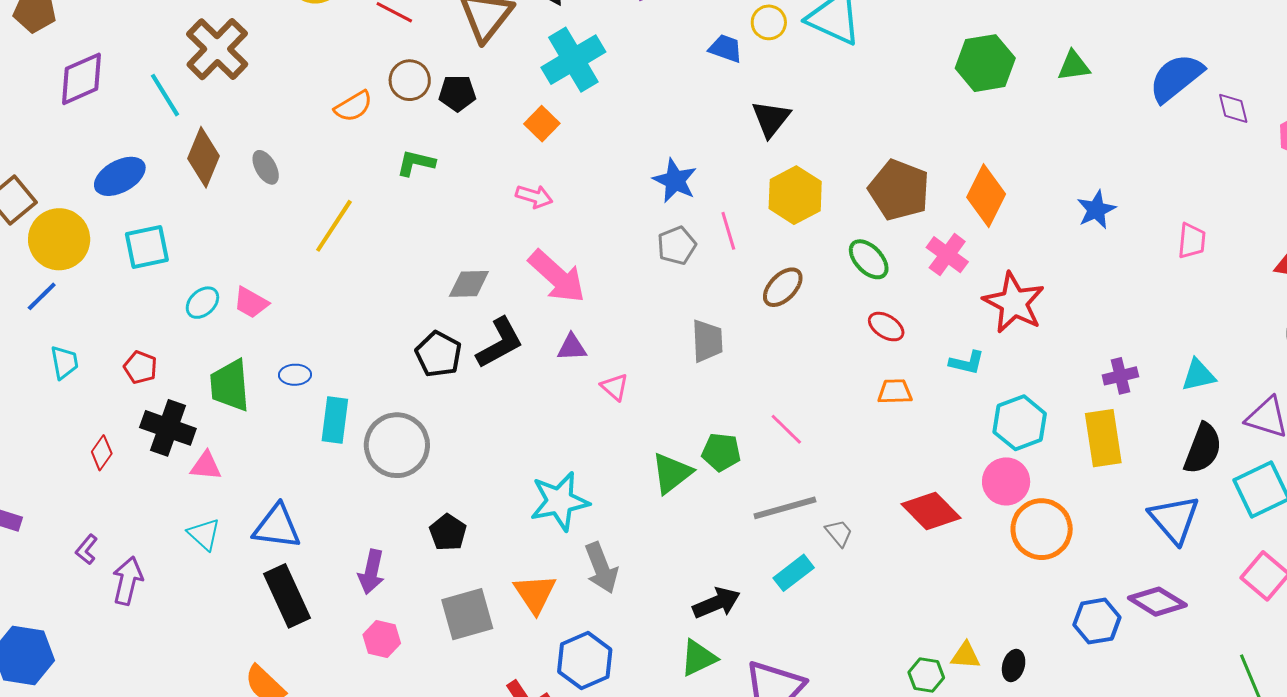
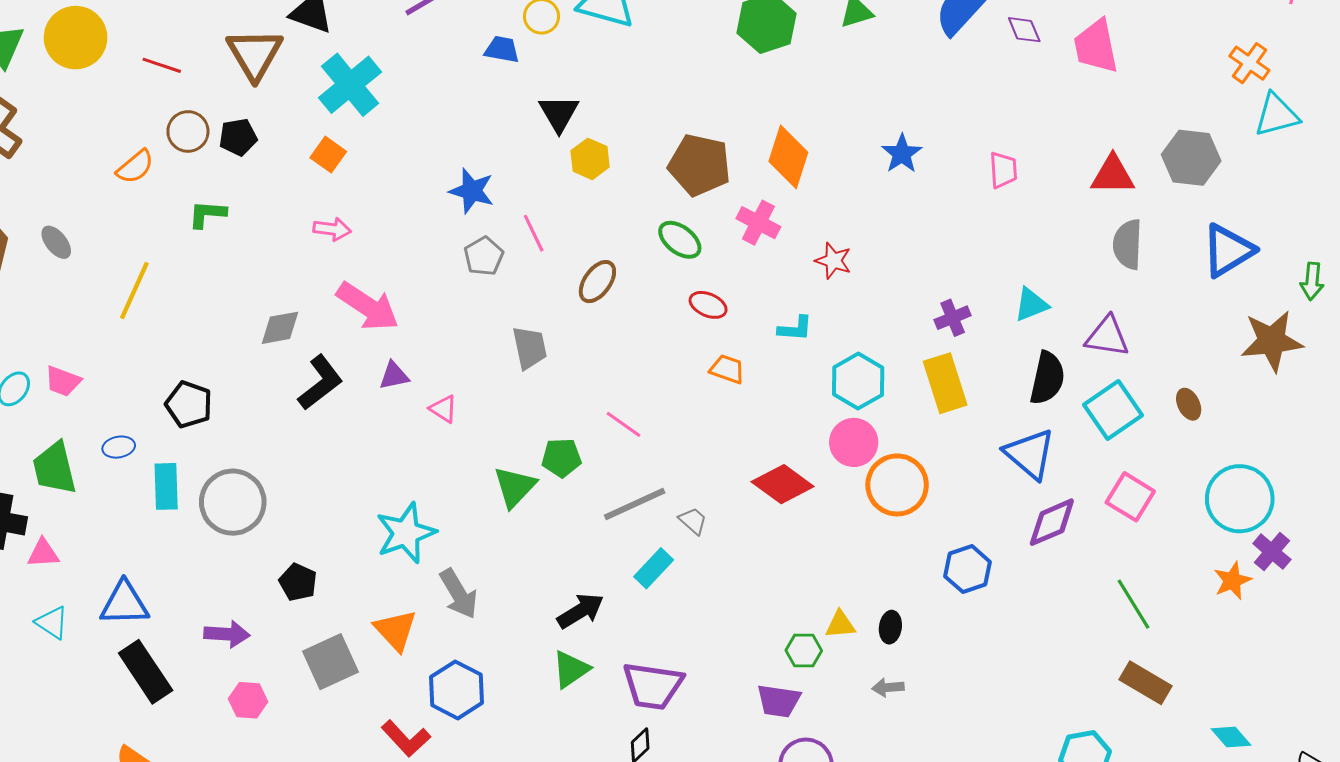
yellow hexagon: (795, 195) -> (590, 159), moved, size x0.7
red star: (1014, 303) -> (833, 261), size x0.6
black pentagon: (438, 354) -> (189, 404), moved
orange trapezoid: (895, 391) -> (727, 369), turned 30
purple arrow: (371, 572) -> (227, 634), turned -90
purple diamond: (1157, 602) -> (1052, 522), moved, turned -46

